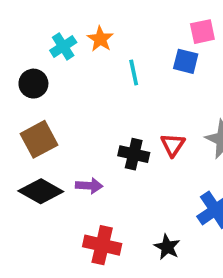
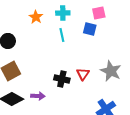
orange star: (100, 39) -> (36, 17), moved
cyan cross: (63, 46) -> (63, 13), moved, turned 32

